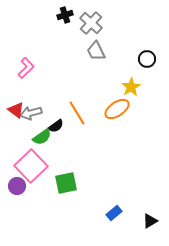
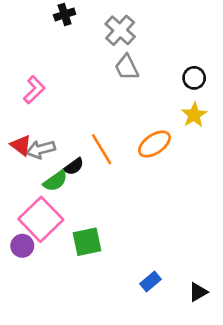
black cross: (65, 15) -> (65, 14), moved
yellow star: (131, 87) -> (194, 115), moved

